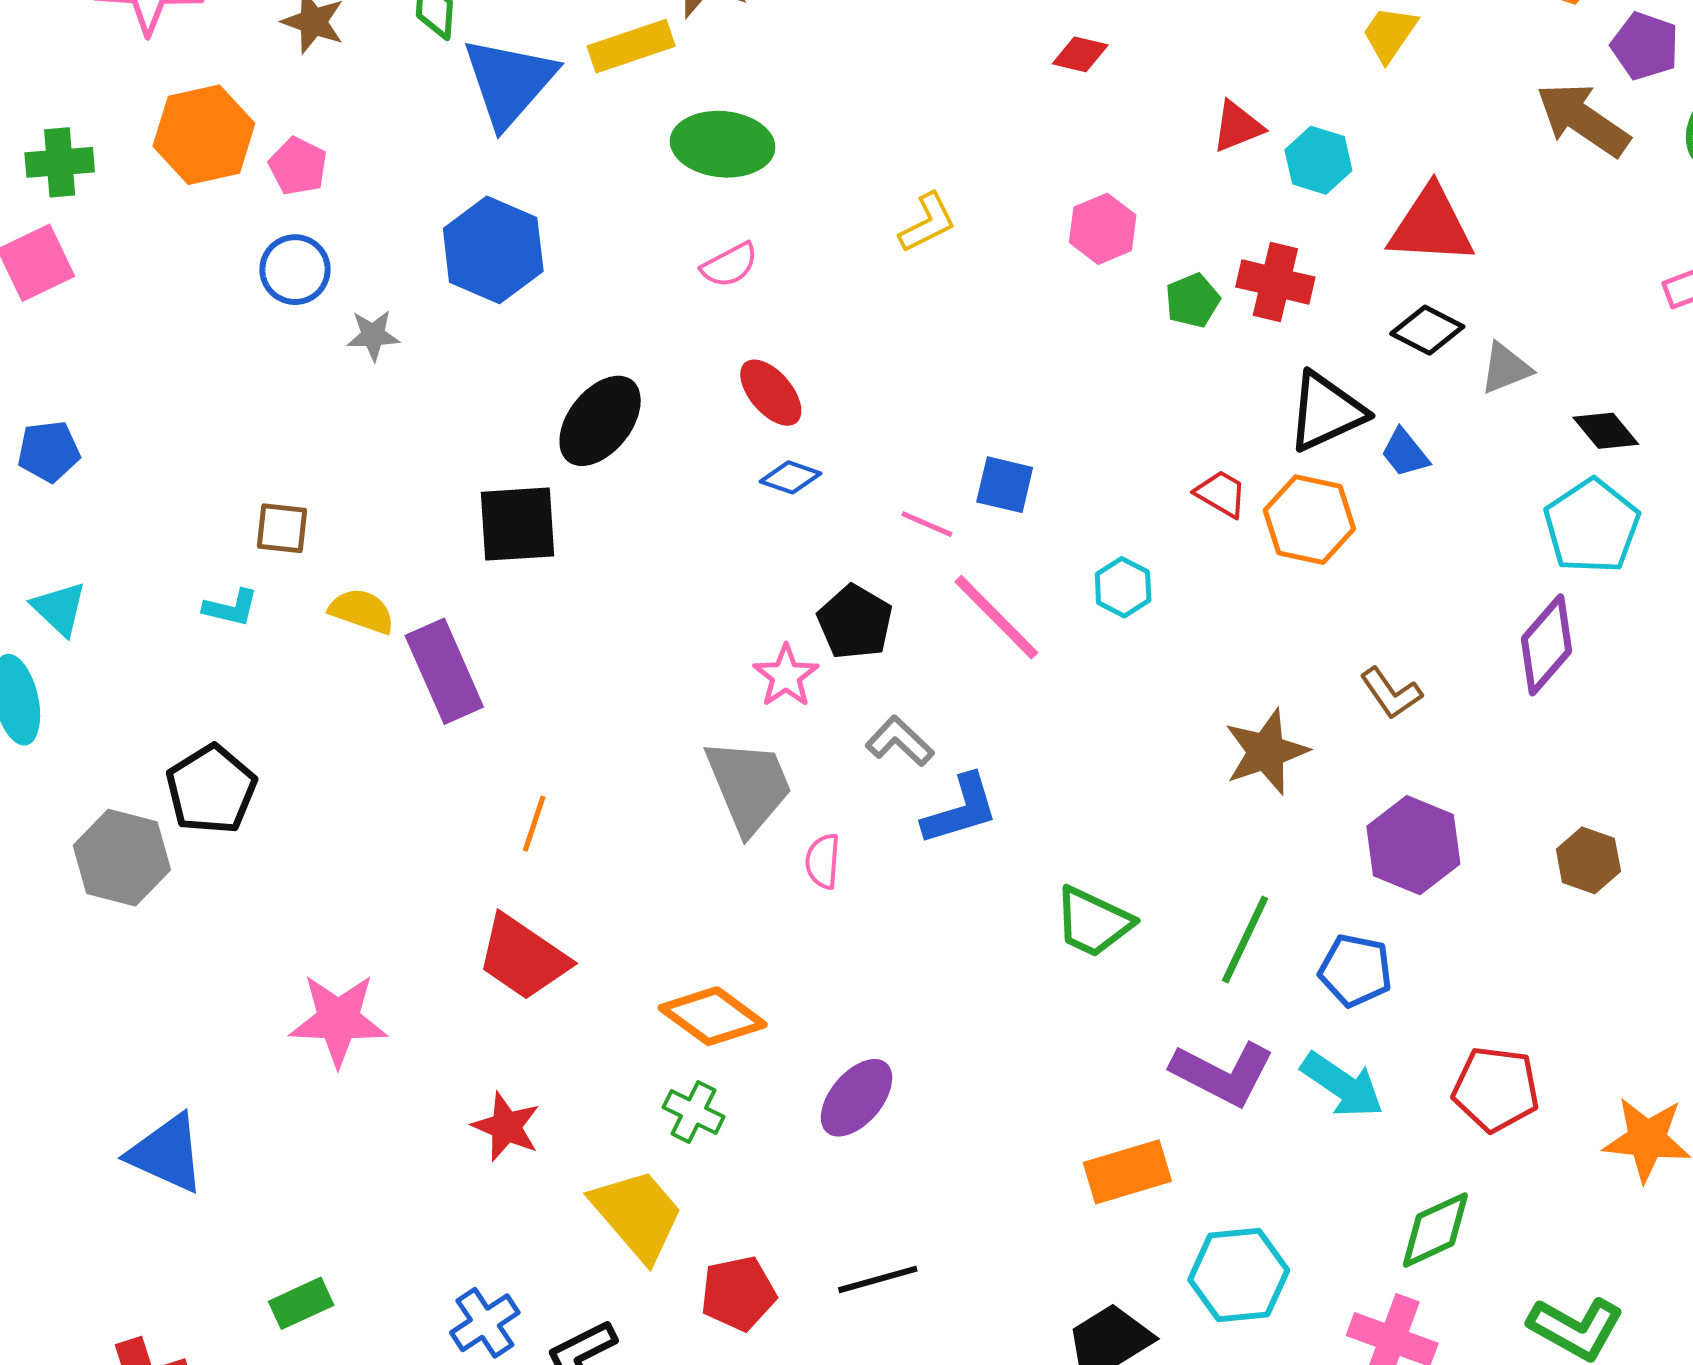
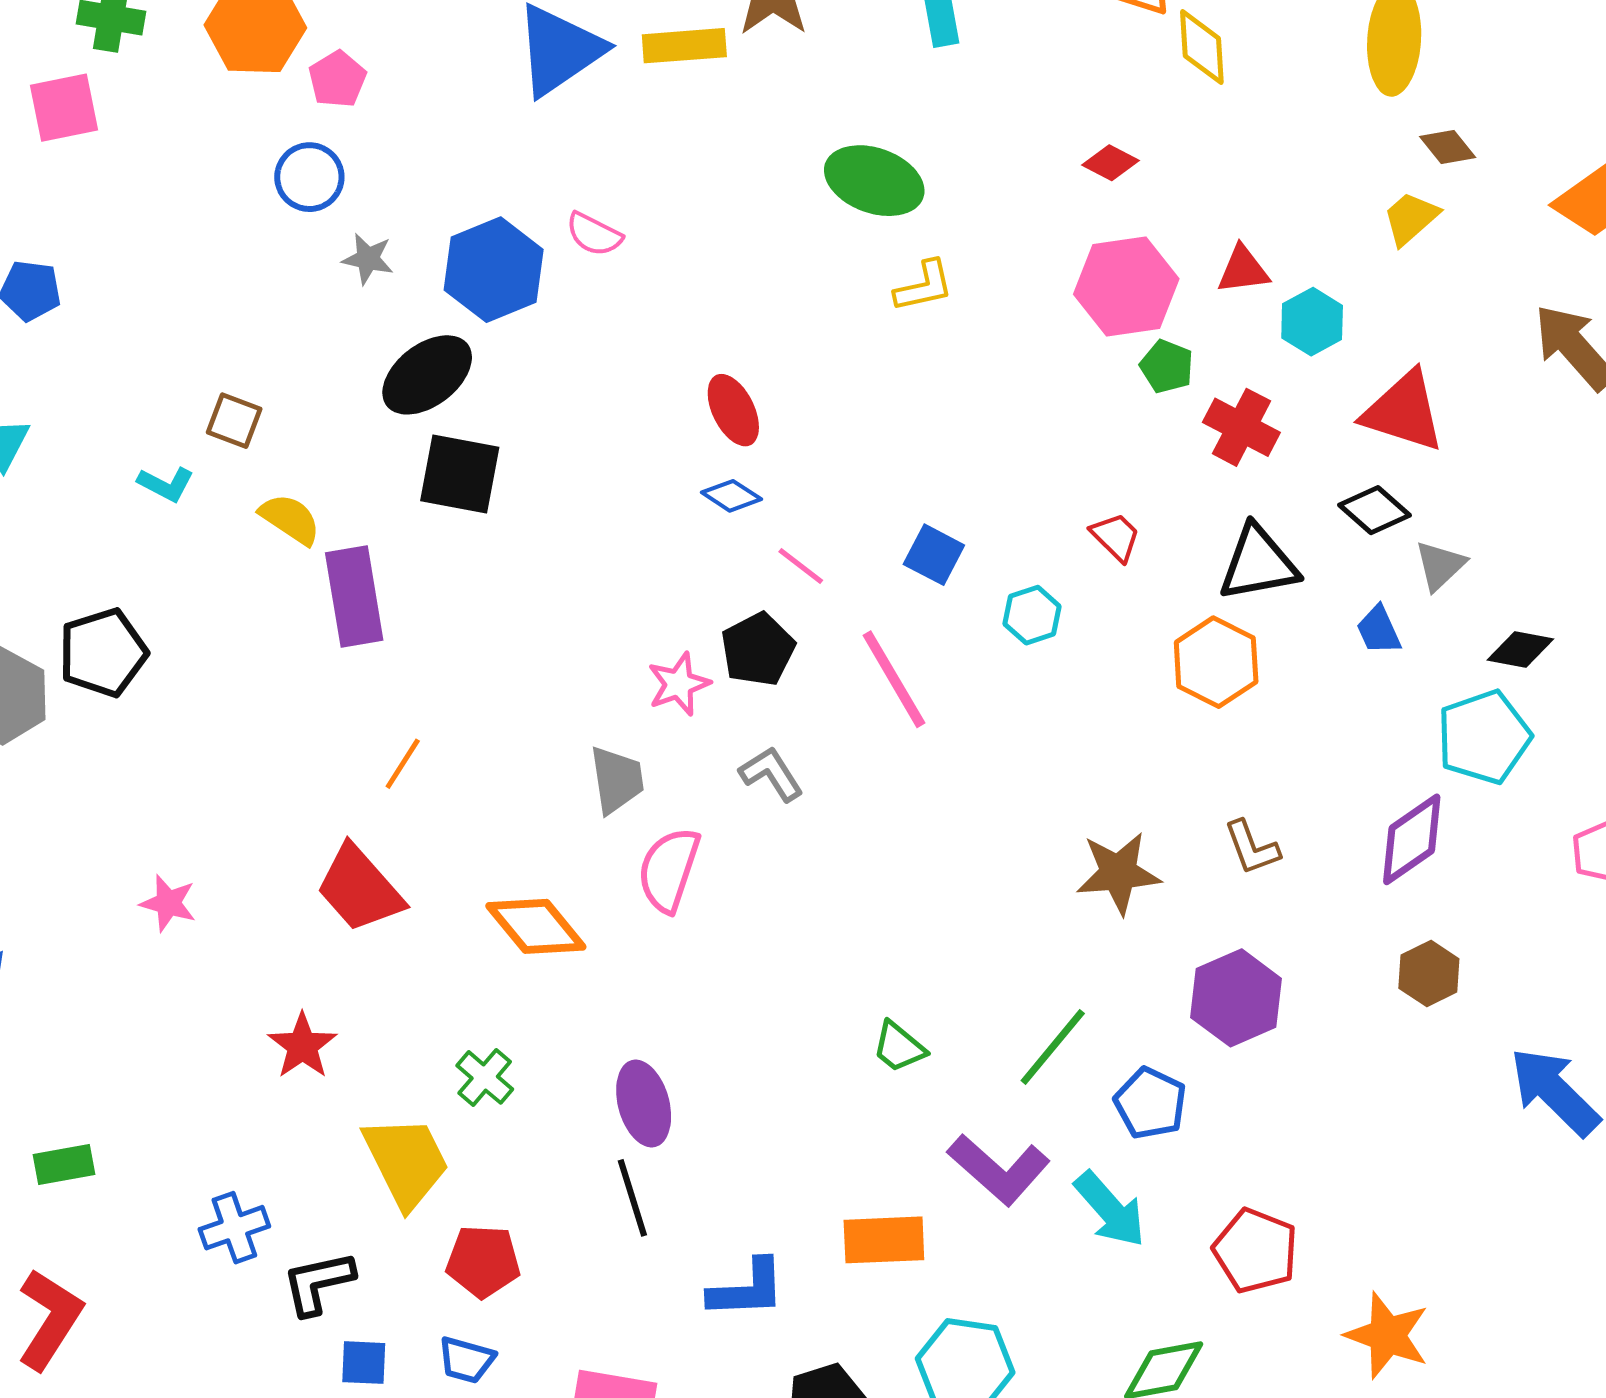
green ellipse: (723, 144) -> (874, 181), moved
pink hexagon: (1103, 229) -> (1126, 286), moved, size x1.5
blue hexagon: (493, 250) -> (494, 270), moved
pink semicircle: (730, 265) -> (594, 234), moved, turned 40
green pentagon: (1193, 300) -> (1167, 366), moved, turned 30
gray triangle: (1506, 368) -> (1440, 566), turned -36
black ellipse: (600, 421) -> (427, 375), moved
black diamond: (1606, 431) -> (1520, 649), turned -54
blue trapezoid: (1405, 453) -> (1379, 630), moved
red trapezoid: (1221, 494) -> (1116, 537), moved
pink line: (927, 524) -> (801, 566), moved
cyan hexagon: (1123, 587) -> (1032, 615), moved
gray trapezoid: (749, 786) -> (617, 780), size x0.7
blue L-shape: (961, 810) -> (747, 1289), moved
brown hexagon: (1588, 860) -> (1429, 973), moved
pink semicircle: (823, 861) -> (669, 870), size x1.6
green trapezoid: (1093, 922) -> (899, 1047), moved, size x0.7
orange diamond: (713, 1016) -> (536, 926), moved
pink star: (338, 1020) -> (168, 903), size x0.6
purple ellipse: (857, 1098) -> (644, 1103), turned -70
black line: (878, 1279) -> (632, 1198), moved, turned 74

